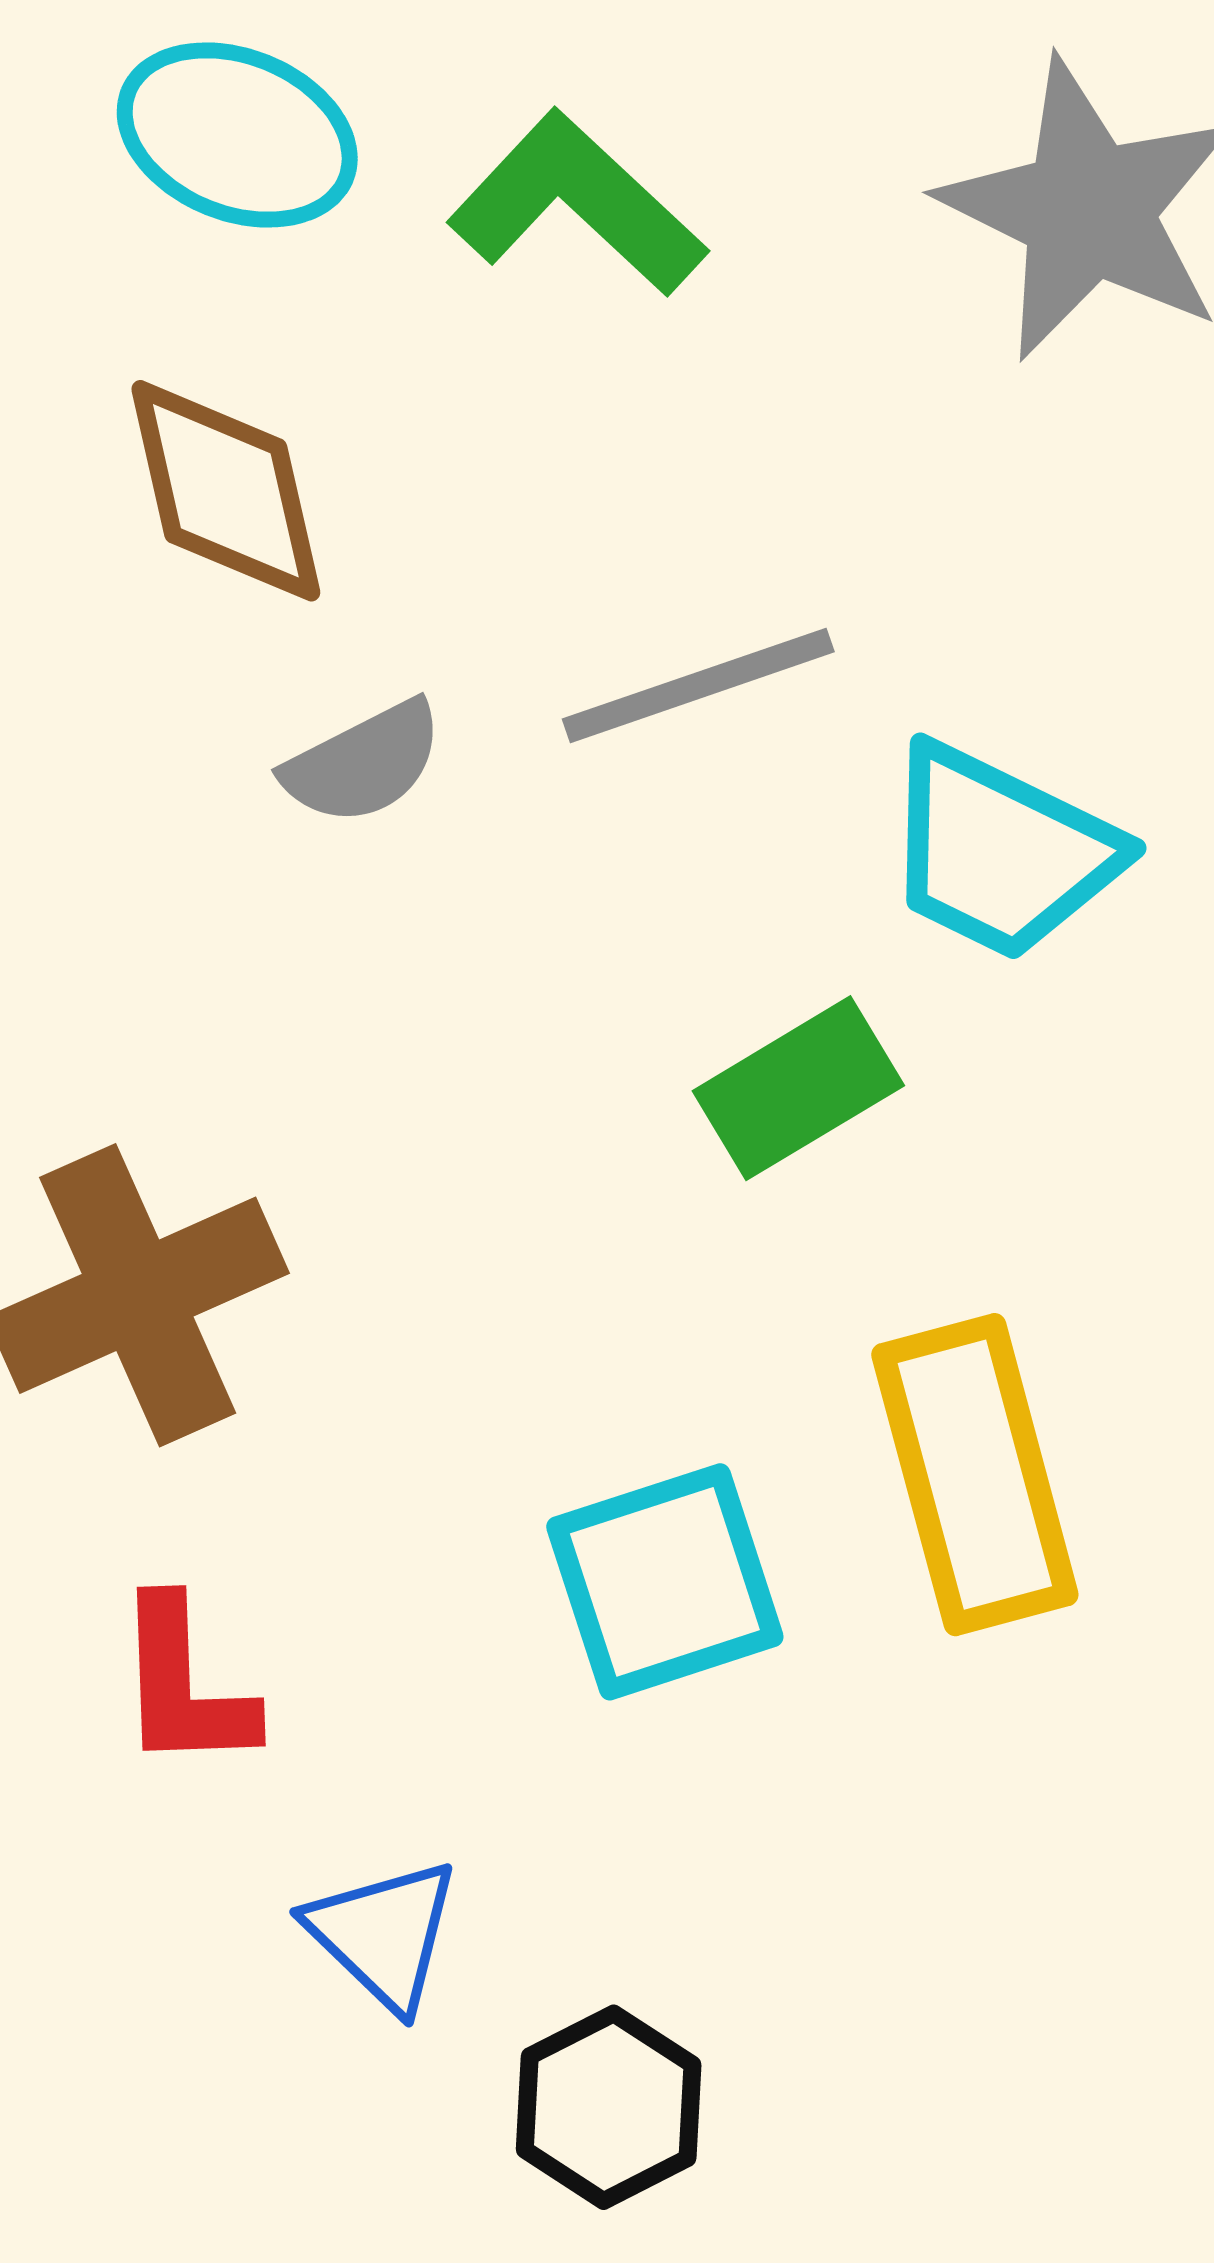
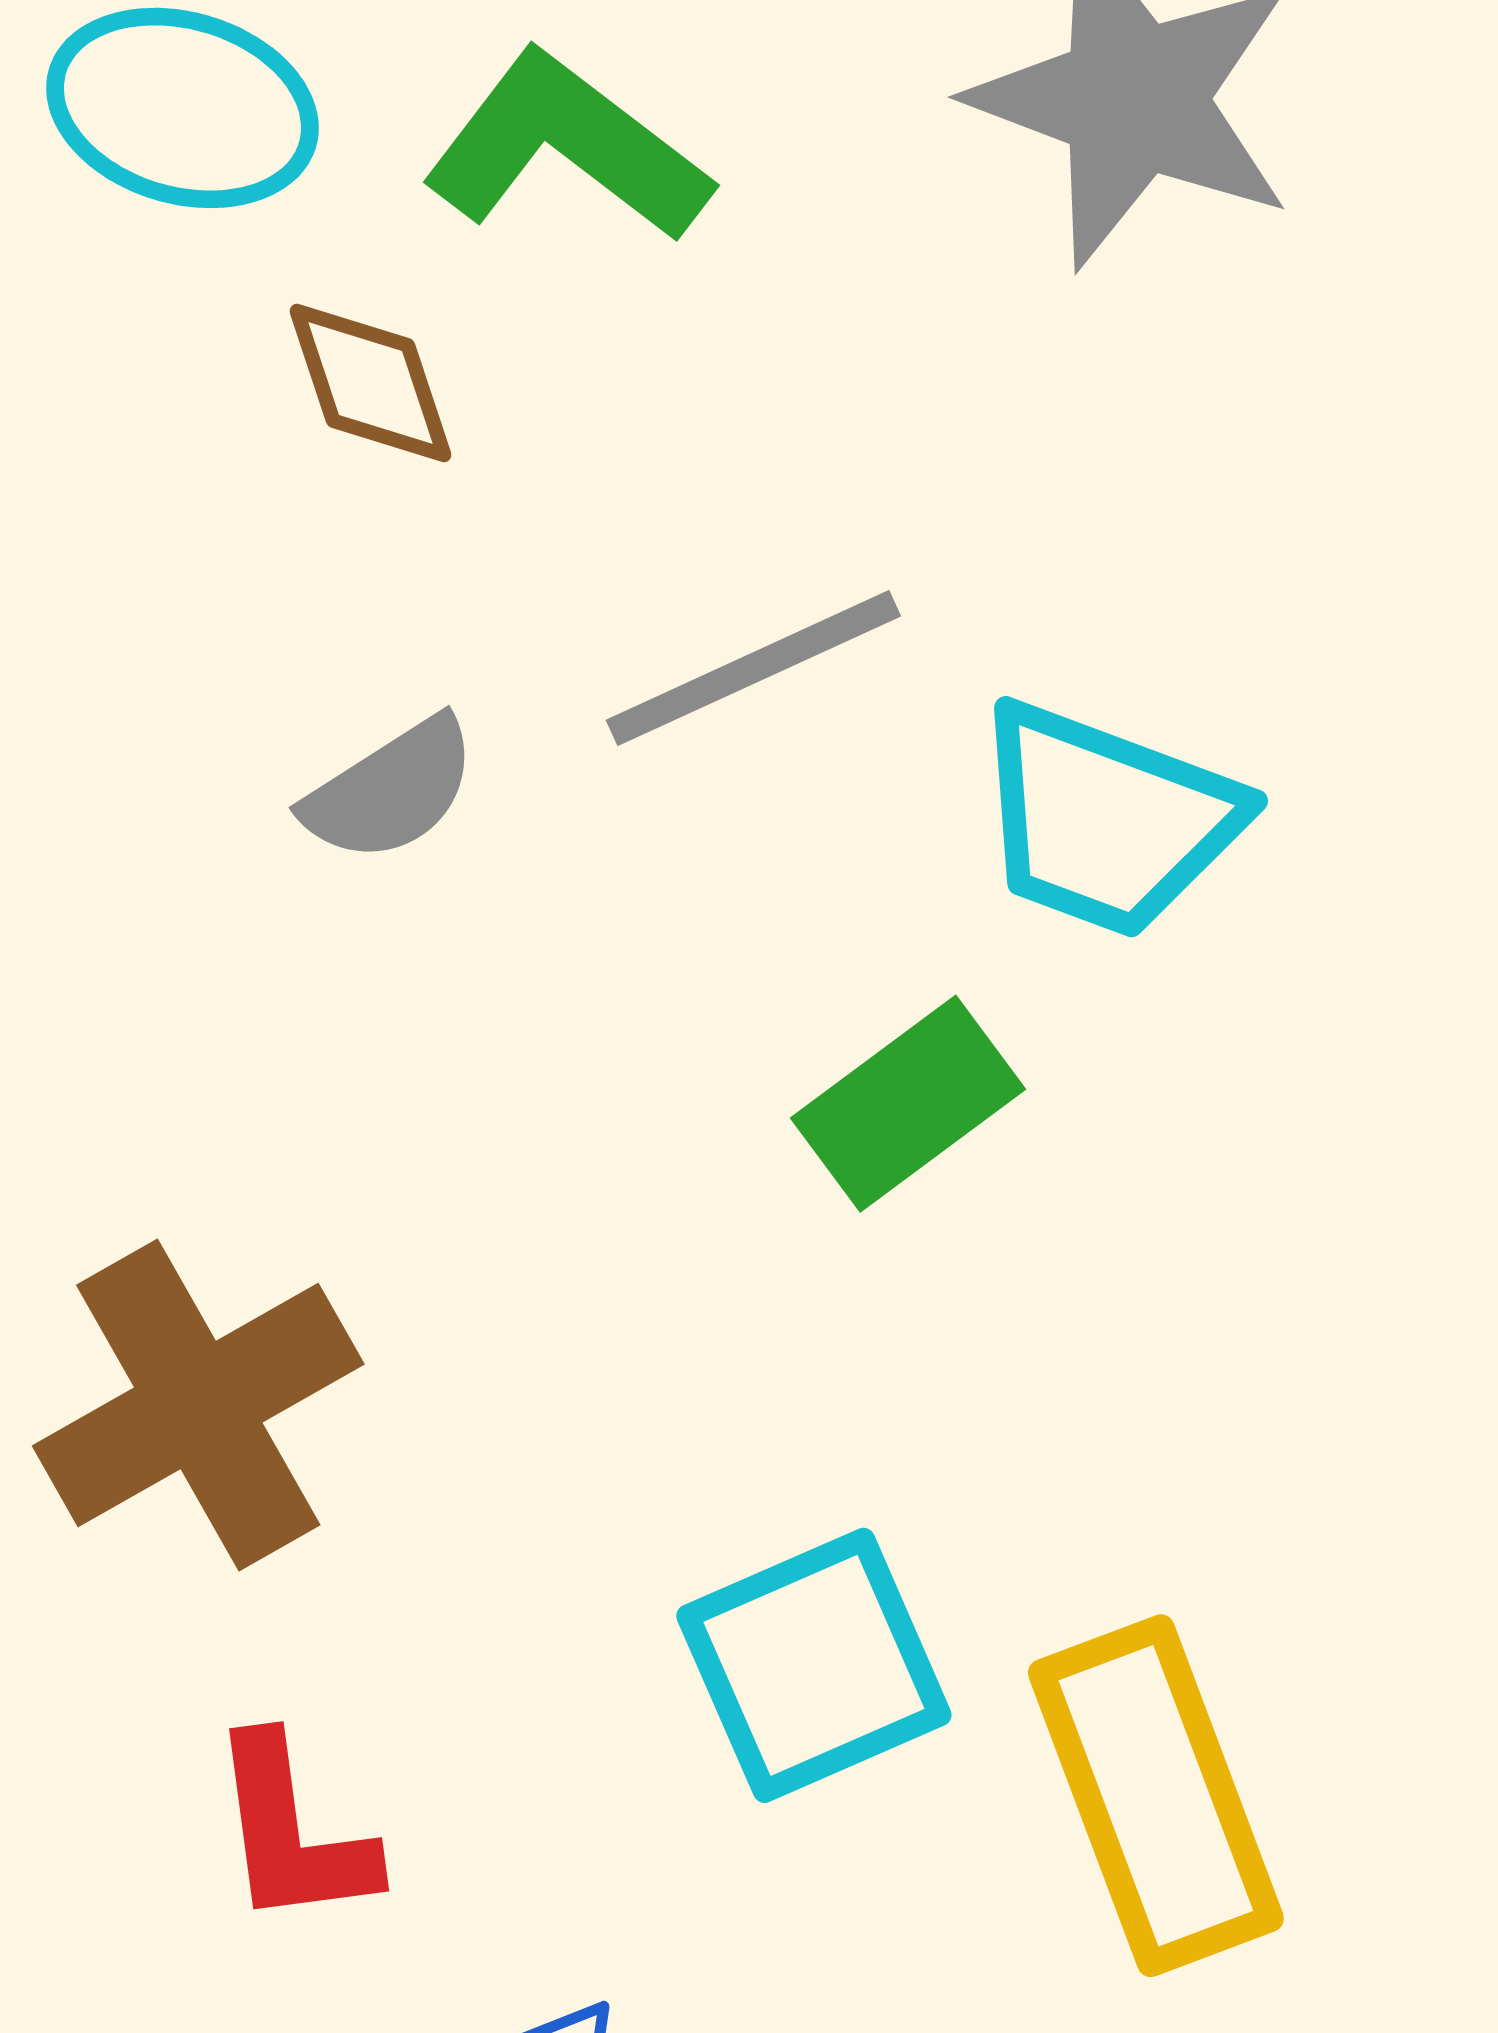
brown diamond: (226, 491) -> (371, 383), moved, size x0.7
yellow rectangle: (975, 1475) -> (1156, 1796), moved

